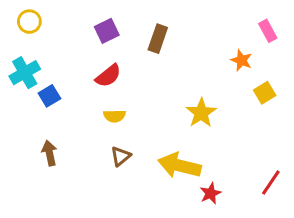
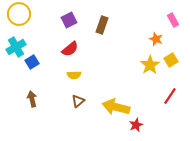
yellow circle: (29, 22) -> (19, 14), size x1.5
yellow star: (201, 113) -> (150, 65), moved
red line: (271, 183) -> (170, 96), moved

